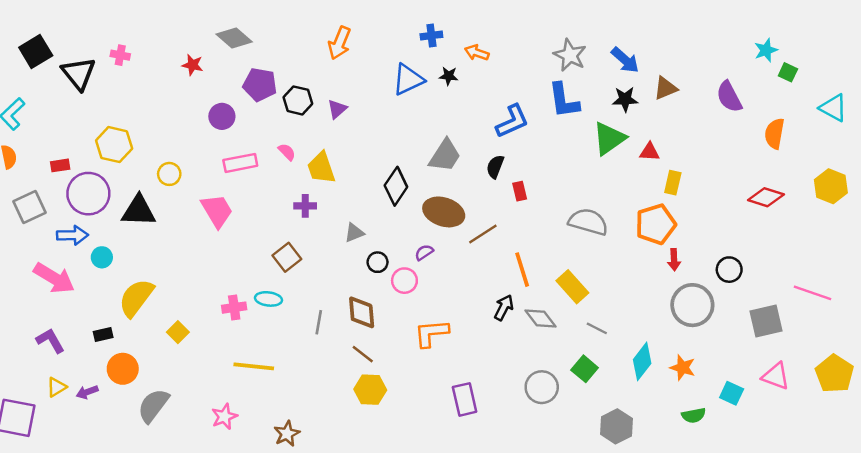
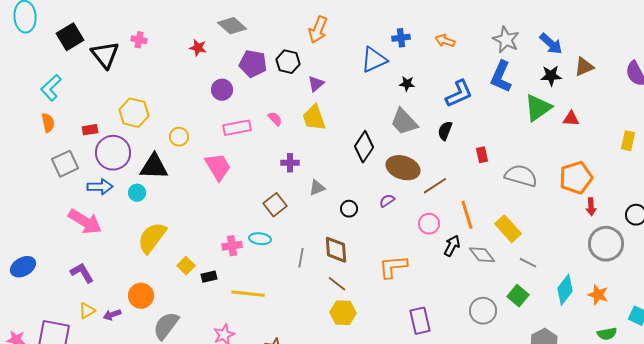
blue cross: (431, 36) -> (401, 38), moved
orange arrow: (477, 53) -> (445, 41), moved
black star: (449, 76) -> (407, 84), moved
black hexagon: (298, 100) -> (288, 62), moved
blue L-shape: (564, 100) -> (501, 77), turned 32
gray trapezoid: (445, 156) -> (404, 122), turned 104
yellow trapezoid: (321, 168) -> (314, 118), moved
yellow rectangle: (673, 183) -> (628, 141), moved
red rectangle: (520, 191) -> (482, 155), moved
gray triangle: (354, 233) -> (317, 188), moved
cyan circle: (102, 257) -> (137, 193), moved
pink circle: (404, 281) -> (429, 224), moved
black rectangle: (103, 334) -> (209, 277), moved

